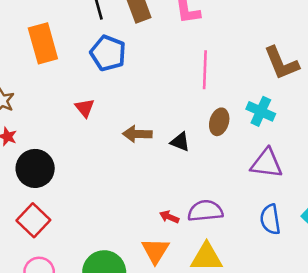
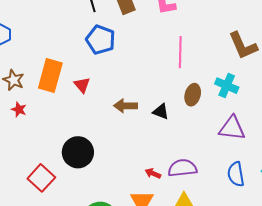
orange rectangle: (43, 43) -> (50, 76), moved, turned 32
black circle: (35, 168) -> (78, 152), moved

